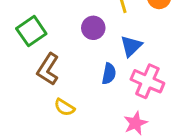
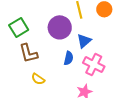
purple circle: (93, 28) -> (60, 27), size x1.5
brown L-shape: (48, 69) -> (28, 53), turned -50

